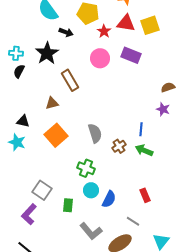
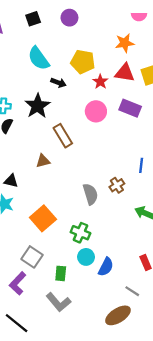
blue line: (141, 129) -> (141, 165), moved
orange square: (56, 135) -> (43, 218), moved
brown cross: (119, 146) -> (117, 185), moved
gray L-shape: (91, 231) -> (58, 302), moved

